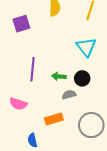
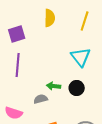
purple line: (32, 69) -> (18, 65), moved
gray semicircle: (69, 95) -> (41, 99), moved

